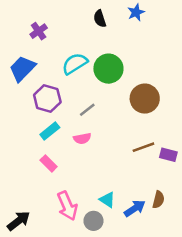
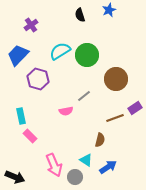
gray line: (87, 110) -> (84, 96), moved
cyan rectangle: (50, 131) -> (21, 116), moved, turned -63
purple rectangle: (168, 155) -> (135, 108), moved, turned -48
pink rectangle: (49, 163) -> (30, 136), moved
brown semicircle: (158, 200) -> (100, 140), moved
black arrow: (19, 221) -> (15, 177), turned 60

